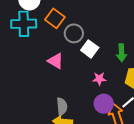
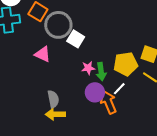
gray circle: (74, 33) -> (58, 25), size x1.4
green arrow: (121, 53) -> (101, 72), moved

